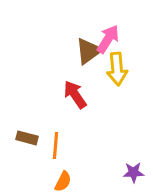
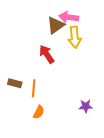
pink arrow: (108, 39) -> (69, 17), turned -114

